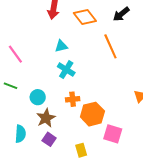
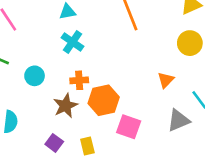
brown star: (46, 118) -> (66, 106), moved
purple square: (49, 139) -> (54, 143), moved

